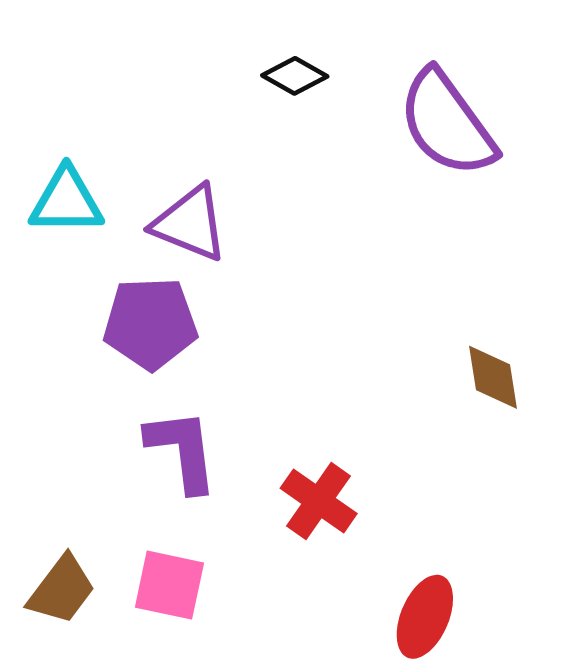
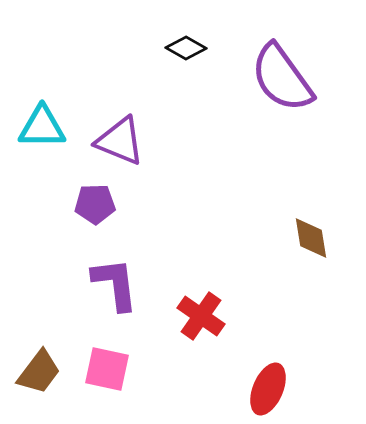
purple pentagon: (150, 323) -> (95, 204), size x0.7

